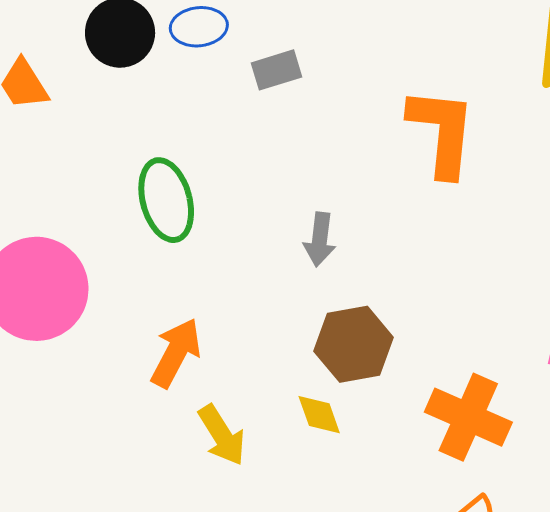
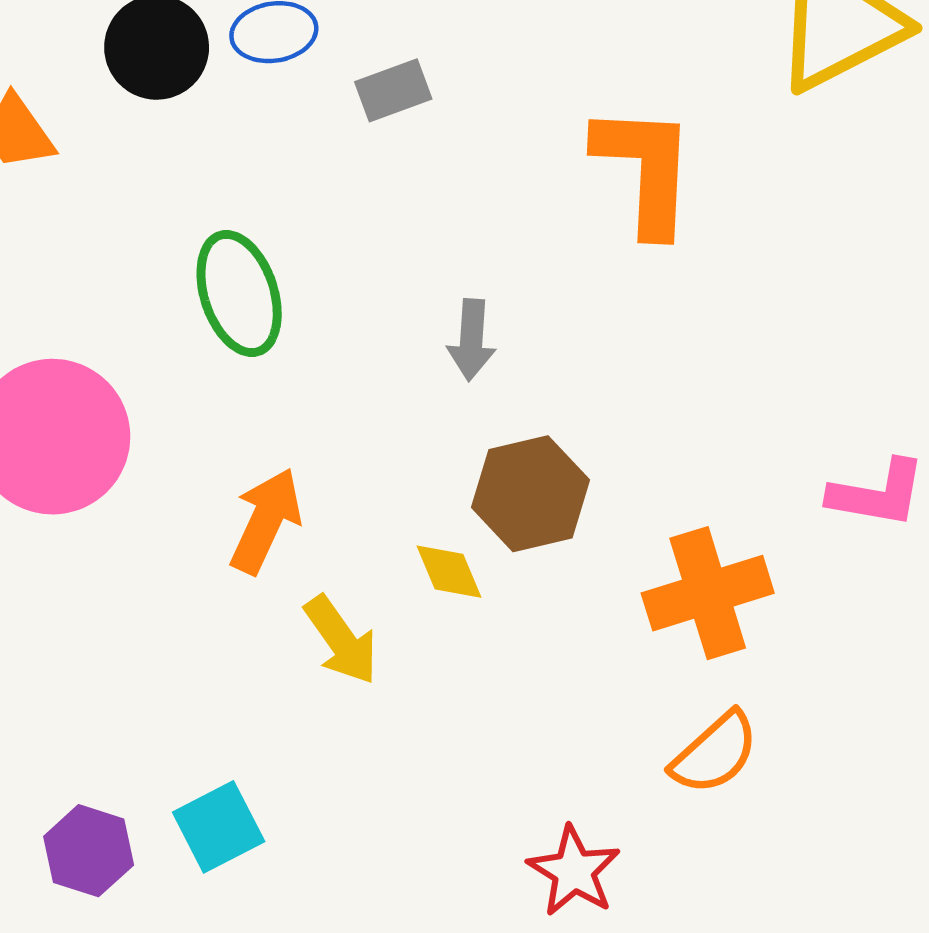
yellow diamond: (319, 415) -> (449, 572), moved
orange cross: (468, 417) -> (708, 593), turned -38

